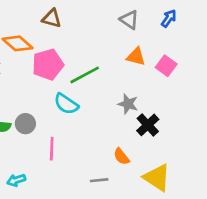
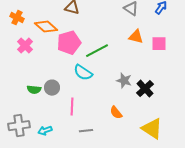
pink square: (166, 66) -> (159, 44), turned -35
gray star: (128, 104) -> (124, 81), moved
orange semicircle: (121, 157) -> (116, 113), moved
gray line: (99, 180) -> (86, 131), moved

